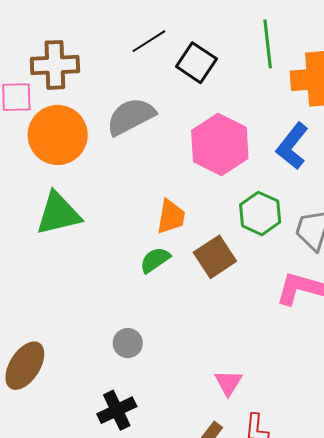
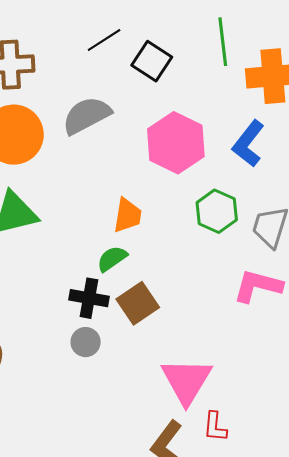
brown square: (215, 257) -> (138, 303), moved
pink triangle: (228, 383) -> (187, 381), size x1.8
black cross: (117, 410) -> (89, 298), moved, turned 36

